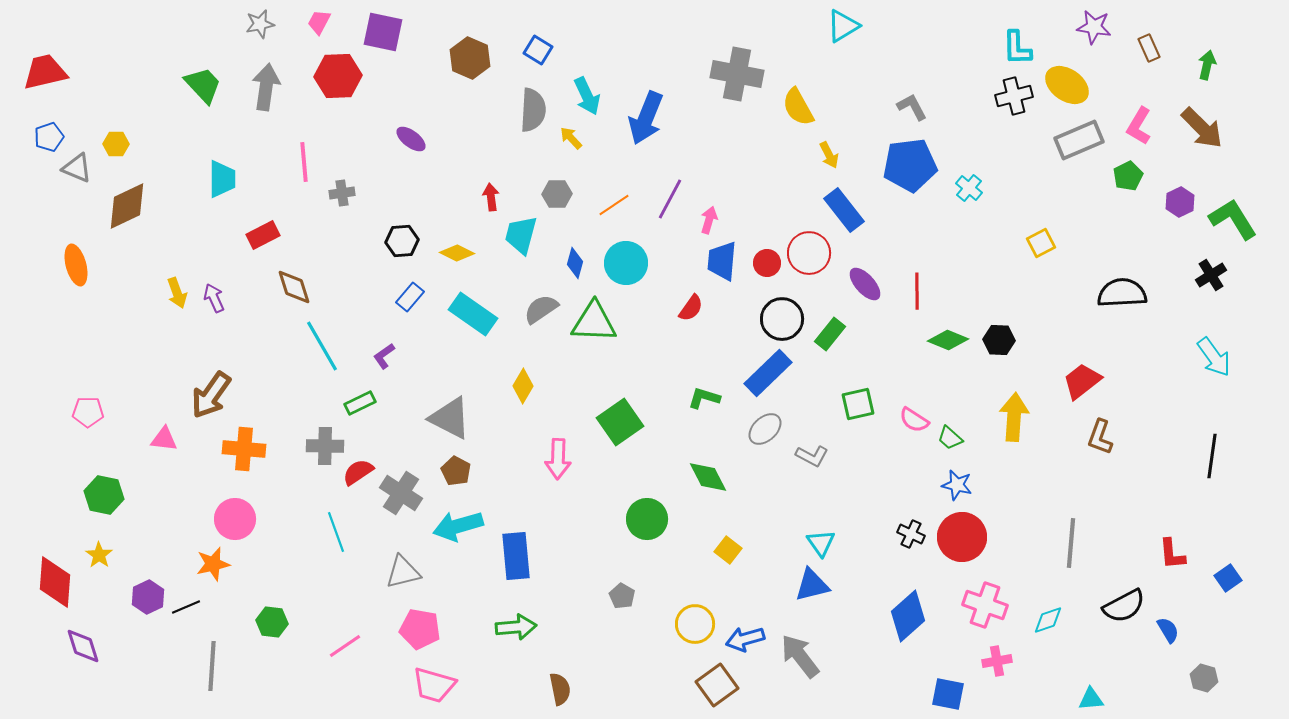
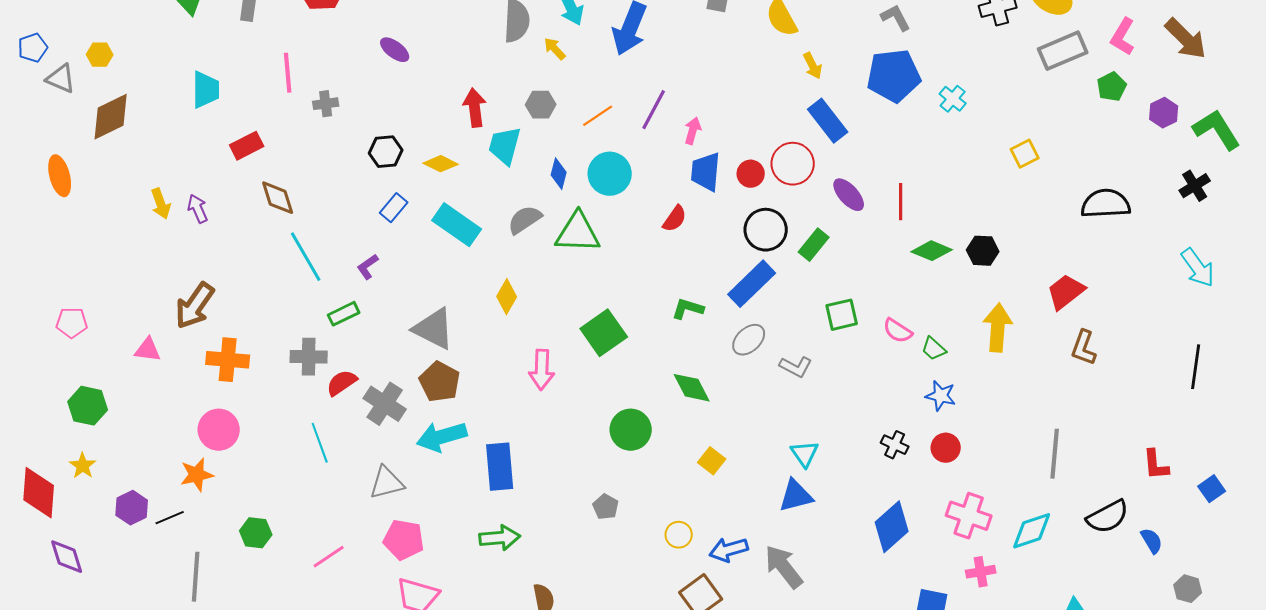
red arrow: (491, 197) -> (475, 108), size x1.4
brown pentagon: (456, 471) -> (440, 382), size x1.4
red circle: (962, 537) -> (946, 448), size x0.6
cyan diamond: (1048, 620) -> (1032, 531), size x1.4
yellow circle: (695, 624) -> (679, 535), size x0.7

